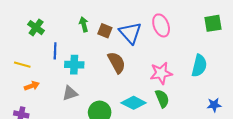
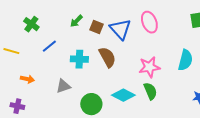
green arrow: (84, 24) -> (76, 21), turned -120
blue line: (55, 51) -> (49, 46), turned 49
yellow line: (22, 65) -> (11, 51), moved
cyan cross: (74, 65) -> (79, 59), moved
orange arrow: (32, 86) -> (27, 79), turned 32

